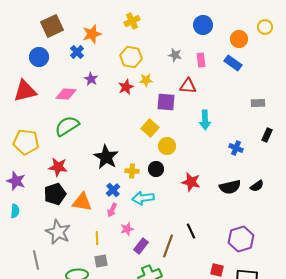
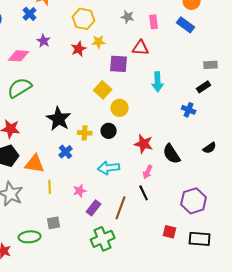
black rectangle: (267, 135) -> (204, 87), moved, turned 32
black semicircle: (230, 187) -> (172, 154), moved, turned 70
cyan arrow: (143, 198) -> (109, 168), moved
pink arrow: (112, 210) -> (148, 172), moved
yellow line: (97, 238) -> (50, 187), moved

